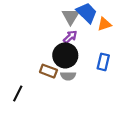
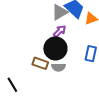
gray triangle: (71, 16) -> (60, 12), turned 30
black line: (18, 94) -> (12, 85), turned -56

